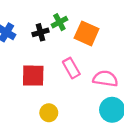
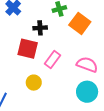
black cross: (40, 32) -> (40, 28), moved
pink rectangle: (71, 68) -> (53, 60), moved, turned 54

